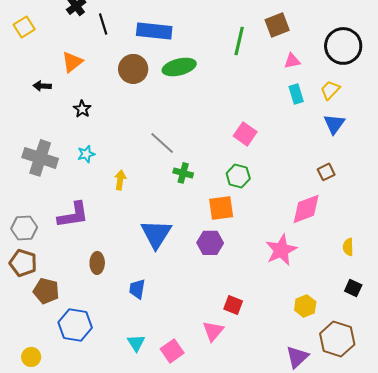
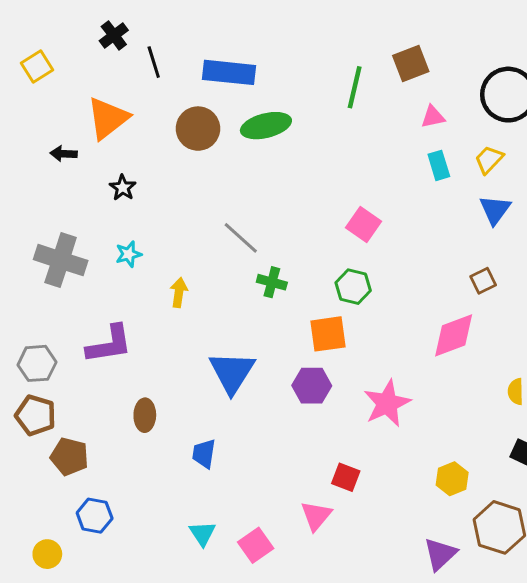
orange triangle: (72, 62) -> (108, 118), size x1.4
pink star: (281, 250) -> (387, 403), moved
blue hexagon: (75, 325) -> (95, 516), moved, size x0.7

